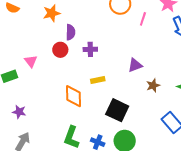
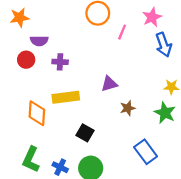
purple semicircle: (70, 32) -> (39, 41), turned 84
yellow rectangle: (98, 80) -> (66, 97), size x1.6
black square: (117, 110) -> (85, 133), size x0.7

